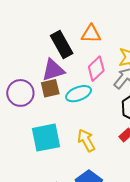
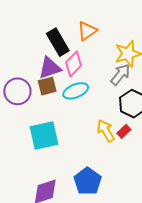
orange triangle: (91, 34) -> (87, 31), turned -35
pink diamond: (96, 69) -> (74, 64), moved
yellow arrow: (86, 140) -> (106, 131), moved

